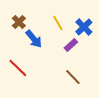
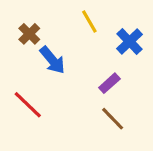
yellow line: (58, 23) -> (89, 22), moved
purple rectangle: (71, 45) -> (109, 83), moved

